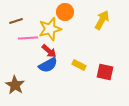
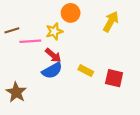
brown line: (16, 21) -> (12, 30), moved
yellow star: (50, 29) -> (54, 31), size x0.7

